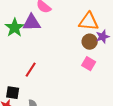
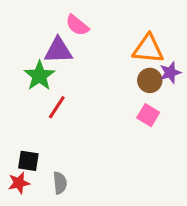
green star: (15, 28) -> (39, 76), moved
red line: (31, 70) -> (57, 107), moved

